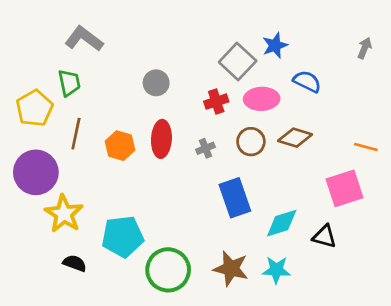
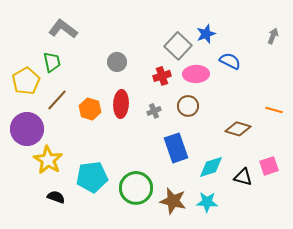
brown line: (76, 134) -> (57, 100), turned 30
brown diamond: (295, 138) -> (238, 129), moved
pink square: (344, 188) -> (269, 166), moved, size x0.7
green circle: (168, 270) -> (136, 188), moved

